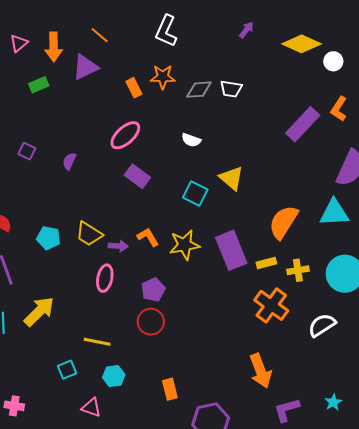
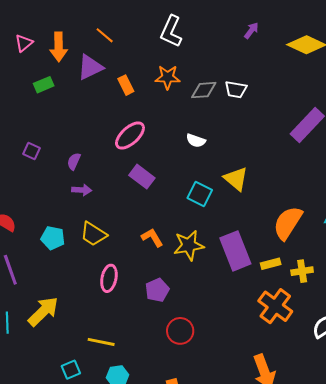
orange rectangle: (134, 88) -> (126, 85), moved
purple arrow: (118, 246) -> (82, 190), moved
red circle: (151, 322) -> (180, 331), moved

